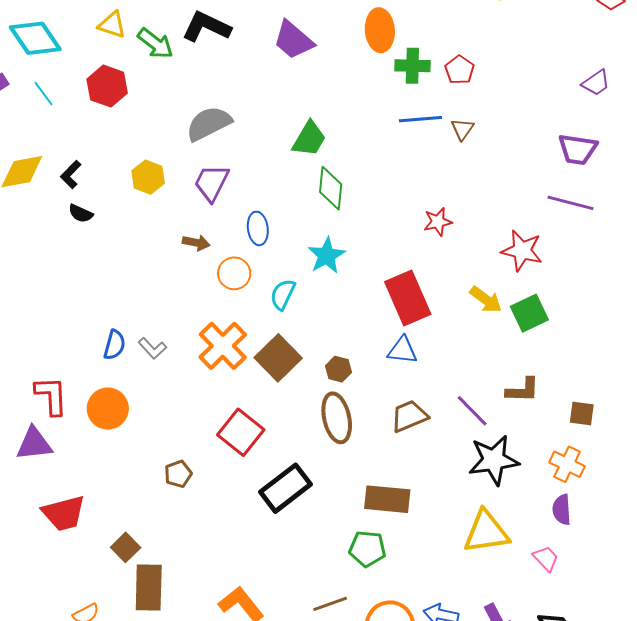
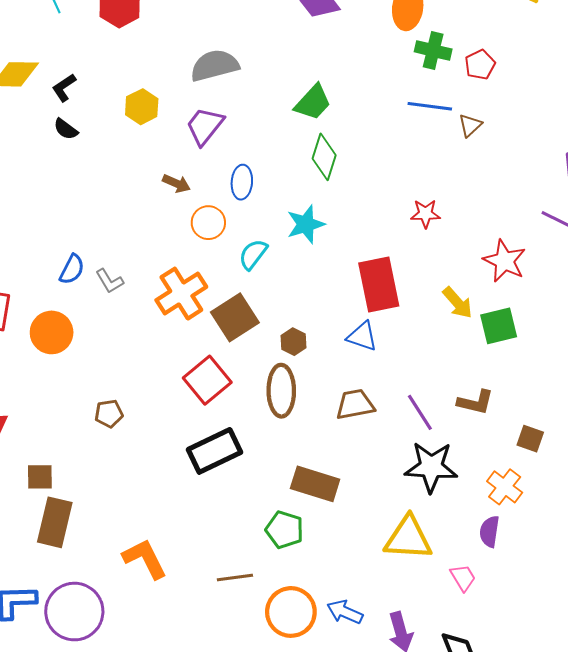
red square: (241, 432) -> (207, 380), moved
brown square: (126, 547) -> (40, 477), turned 32

